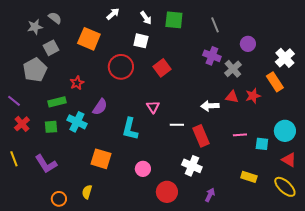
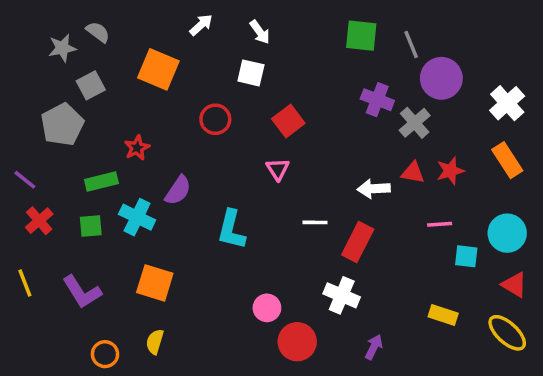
green square: (174, 20) -> (361, 36), moved
gray line: (215, 25) -> (411, 44), moved
purple circle: (248, 44) -> (441, 78), size x1.5
red circle: (121, 67) -> (215, 119), size x0.7
orange rectangle: (275, 82) -> (507, 160), moved
pink triangle: (153, 107) -> (278, 169), moved
pink line: (240, 135) -> (440, 224), moved
red rectangle: (201, 136) -> (358, 242), turned 50
orange square: (101, 159) -> (155, 283), moved
pink circle: (143, 169) -> (267, 308), moved

